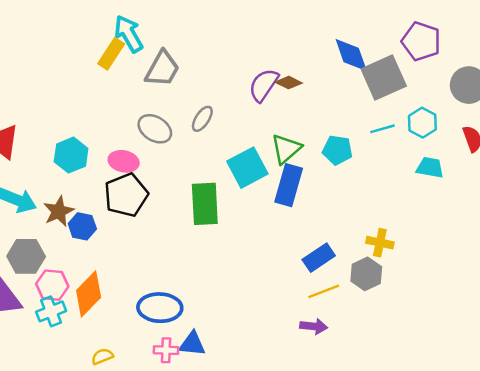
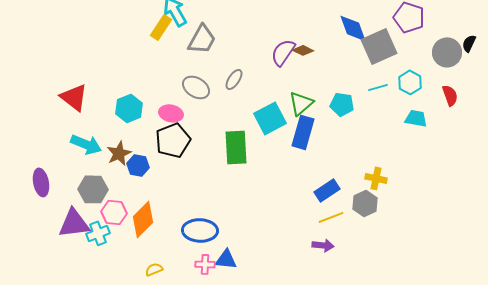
cyan cross: (51, 311) -> (98, 233), moved

